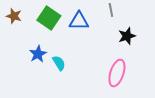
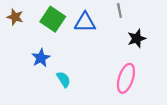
cyan semicircle: (59, 63) -> (64, 79), moved

